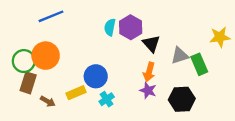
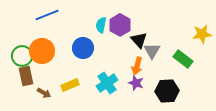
gray triangle: (180, 56) -> (152, 51), moved, turned -42
green rectangle: (199, 64) -> (183, 59), turned -30
blue circle: (96, 76) -> (83, 48), moved
brown rectangle: (28, 83) -> (26, 76), turned -30
cyan cross: (107, 99) -> (107, 83), moved, size x1.5

